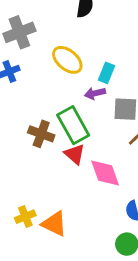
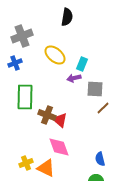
green rectangle: (73, 125) -> (25, 97), moved, turned 30
brown cross: (41, 134) -> (47, 115), moved
pink diamond: (105, 173) -> (59, 147), moved

